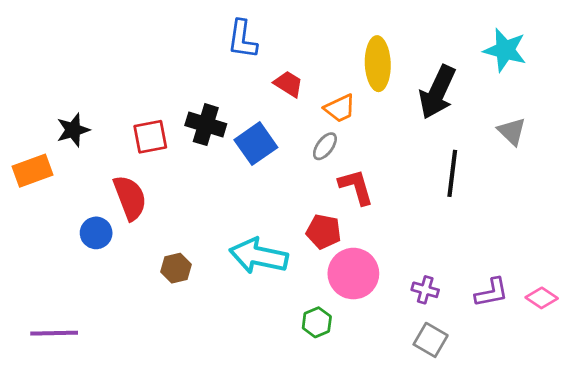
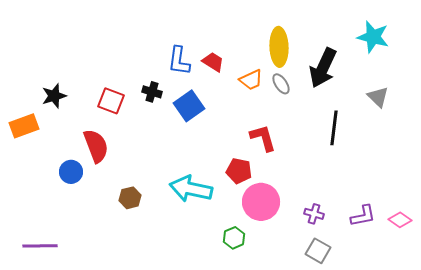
blue L-shape: (242, 39) -> (179, 61), moved
black cross: (206, 125) -> (152, 92), size x0.7
red square: (150, 137) -> (111, 101), turned 32
gray ellipse: (325, 146) -> (281, 84), moved, turned -70

